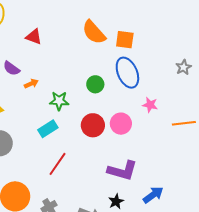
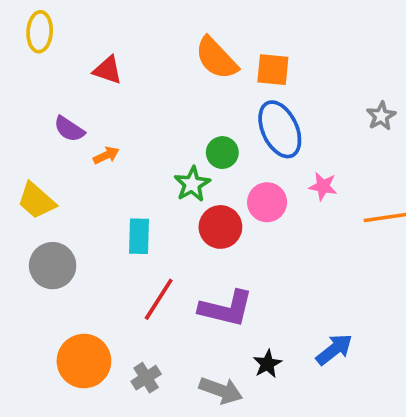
green star: (59, 101) -> (192, 184), moved, turned -30
pink circle: (121, 124) -> (267, 202), moved
cyan rectangle: (48, 129) -> (139, 236), turned -54
purple L-shape: (122, 171) -> (226, 309), moved

